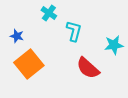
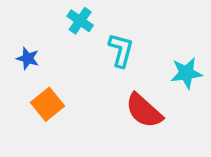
orange square: (29, 64) -> (47, 104), size x0.7

